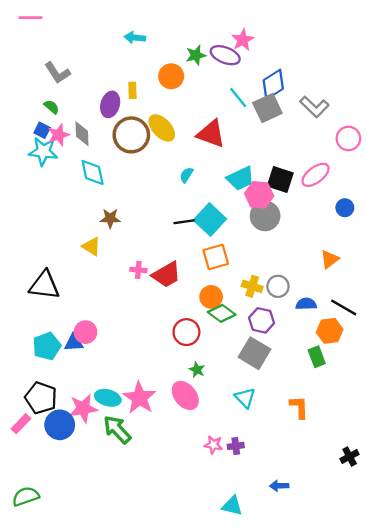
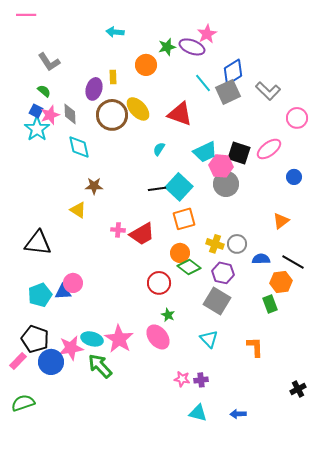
cyan star: (43, 151) -> (37, 129), turned 30
green semicircle: (26, 496) -> (23, 403), moved
cyan triangle: (232, 506) -> (198, 413), moved

